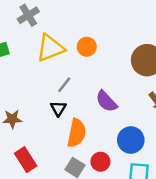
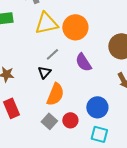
orange circle: (87, 47) -> (75, 27), size x1.6
purple semicircle: (106, 101) -> (83, 62), moved

